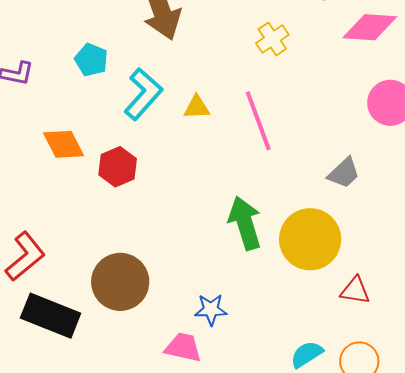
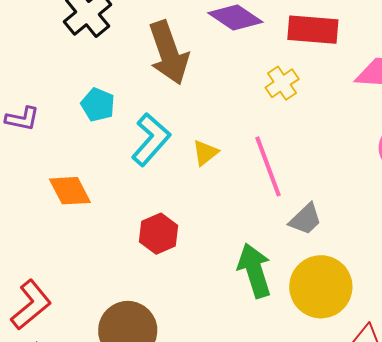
yellow triangle: (197, 107) -> (205, 153), turned -36
red hexagon: (118, 167) -> (159, 234), moved
gray trapezoid: (344, 173) -> (305, 219), moved

